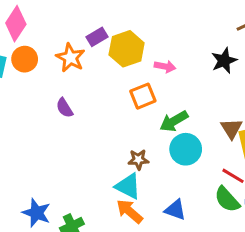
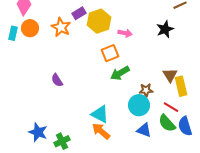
purple semicircle: (65, 108) -> (57, 80), moved
green arrow: (174, 121) -> (120, 73), moved
cyan circle: (186, 149) -> (139, 105), moved
brown star: (138, 160) -> (146, 90), moved
blue triangle: (175, 210) -> (144, 130), moved

